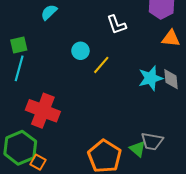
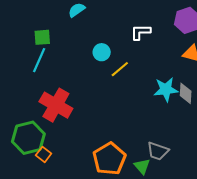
white L-shape: (116, 25) -> (141, 32), turned 100
green triangle: (137, 149) -> (142, 166), moved

